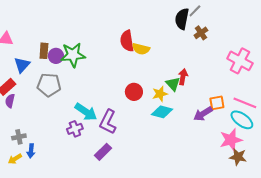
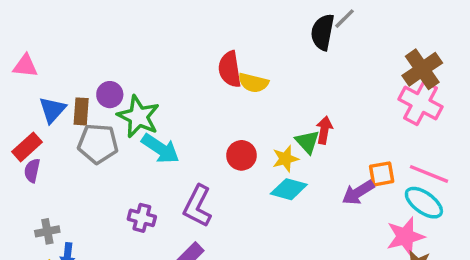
brown cross: (201, 33) -> (422, 69), moved, size x1.6
brown rectangle: (44, 51) -> (81, 111), moved
green star: (73, 55) -> (138, 117), moved, turned 30
cyan arrow: (86, 112) -> (160, 149), moved
purple cross: (75, 129) -> (142, 218), turned 35

